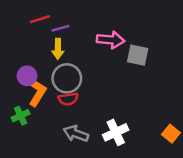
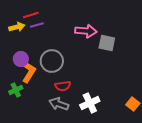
purple line: (60, 28) -> (37, 25), moved
yellow arrow: (58, 49) -> (17, 27), moved, turned -105
red semicircle: (68, 99) -> (63, 86), moved

